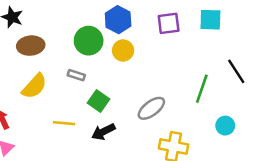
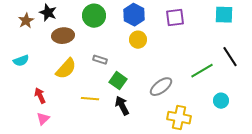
cyan square: (210, 20) -> (224, 15), moved
green circle: (89, 41) -> (94, 16), moved
green line: (202, 89) -> (202, 71), turned 40
black arrow: (103, 132) -> (122, 106), turned 90

